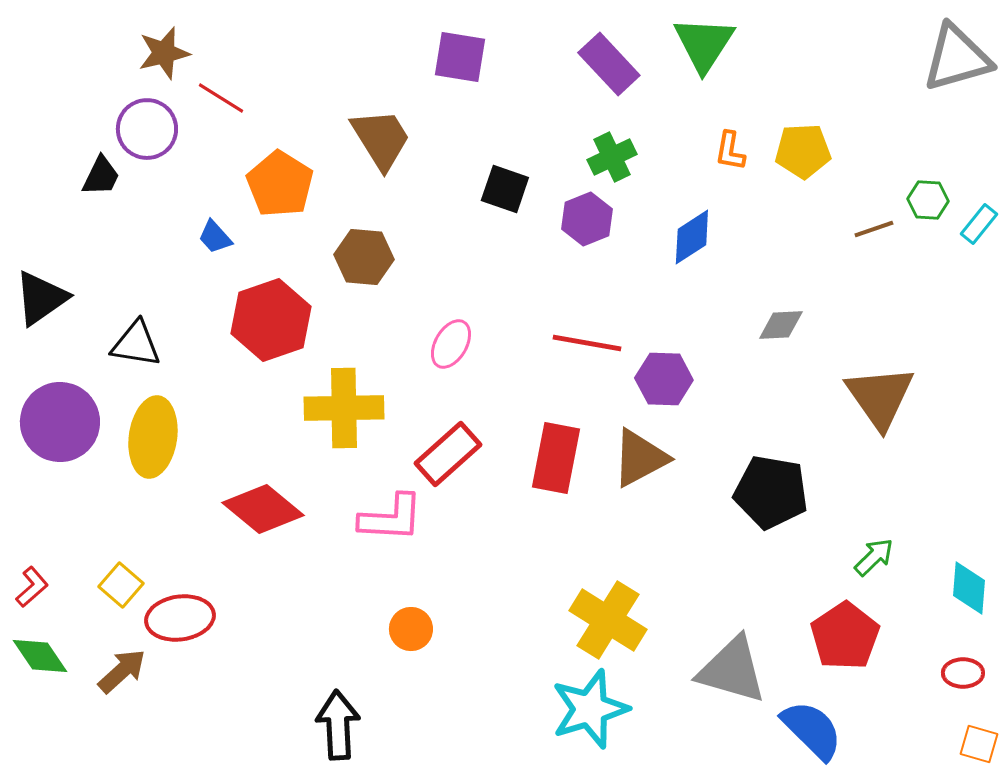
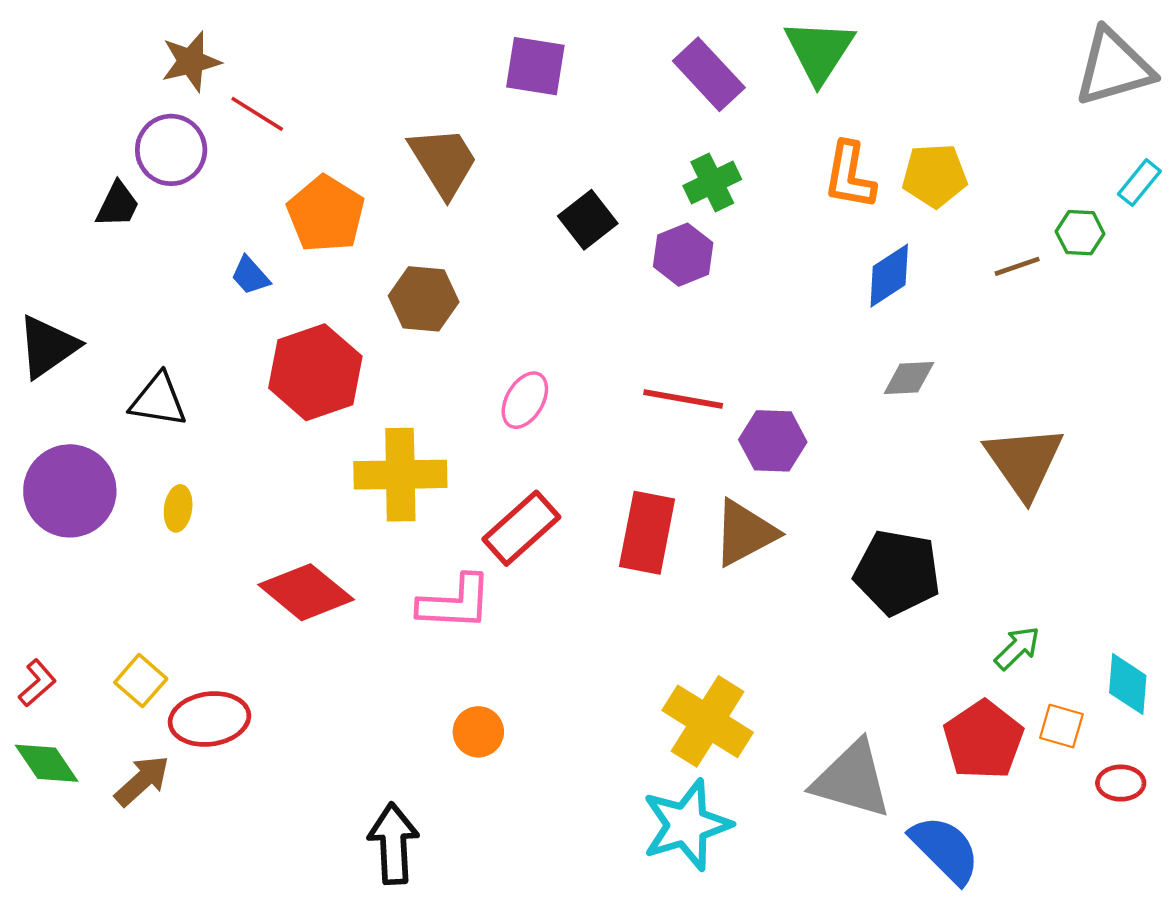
orange L-shape: (730, 151) -> (850, 176), size x1.5
black square: (505, 189) -> (588, 220), turned 33
cyan rectangle: (979, 224) -> (1139, 183), moved
blue diamond: (692, 237) -> (889, 276), moved
yellow ellipse: (153, 437) -> (178, 508), size x0.5
orange square: (979, 744) -> (1061, 726), moved

